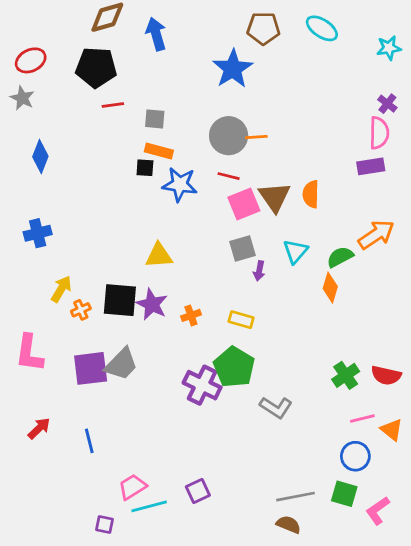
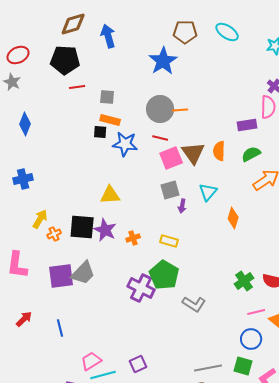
purple rectangle: (371, 166) -> (247, 125), moved
green semicircle: (340, 257) -> (251, 154), moved

